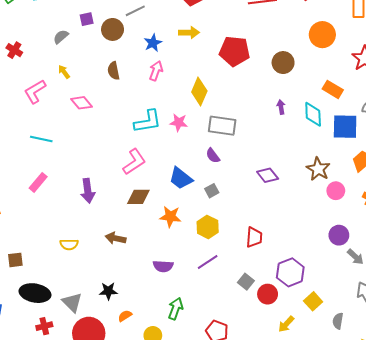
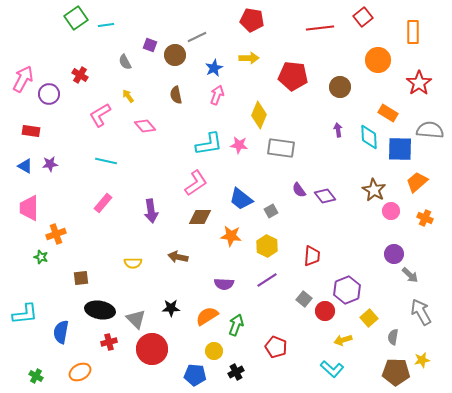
purple square: (87, 19) -> (150, 45), turned 32
gray semicircle: (61, 37) -> (125, 62), turned -77
purple semicircle: (213, 156) -> (299, 190), moved
orange semicircle: (125, 316) -> (207, 316), moved, size x1.6
yellow arrow: (286, 324) -> (343, 340), turned 30

